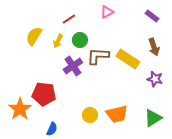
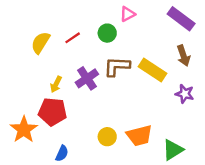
purple rectangle: (152, 16) -> (181, 19), size x1.6
red line: (69, 19) -> (73, 38), moved
green circle: (80, 40) -> (107, 33), moved
yellow arrow: (58, 41) -> (56, 84), moved
green triangle: (153, 118) -> (173, 150), moved

